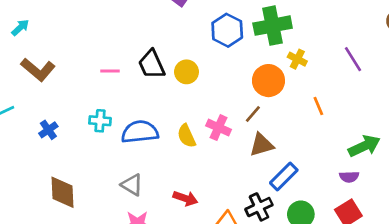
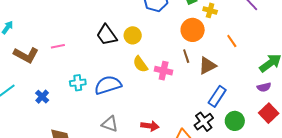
pink line: (110, 71) -> (58, 46), moved
brown line: (253, 114) -> (186, 56), turned -48
yellow semicircle: (186, 136) -> (140, 64), moved
brown triangle: (261, 145) -> (207, 66), moved

